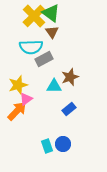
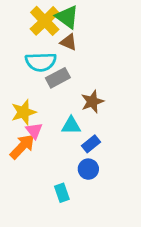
brown triangle: (52, 32) -> (69, 42), turned -32
cyan triangle: (54, 86) -> (71, 125), moved
pink triangle: (26, 99) -> (34, 131), turned -32
blue circle: (63, 144) -> (88, 169), moved

